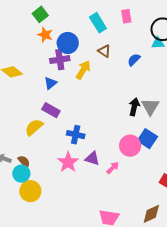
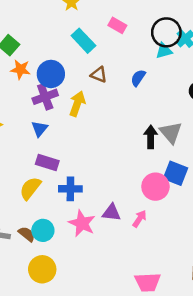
pink rectangle: (126, 16) -> (117, 25), turned -40
blue cross: (76, 135) -> (70, 189), moved
cyan circle: (21, 174) -> (43, 230), moved

